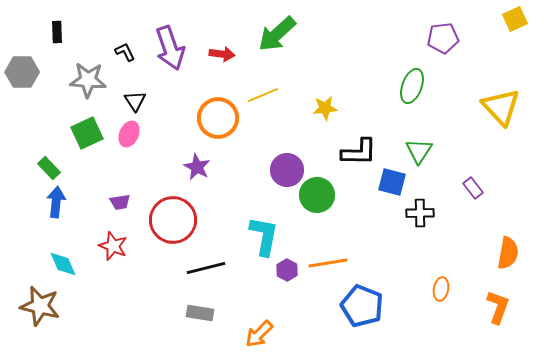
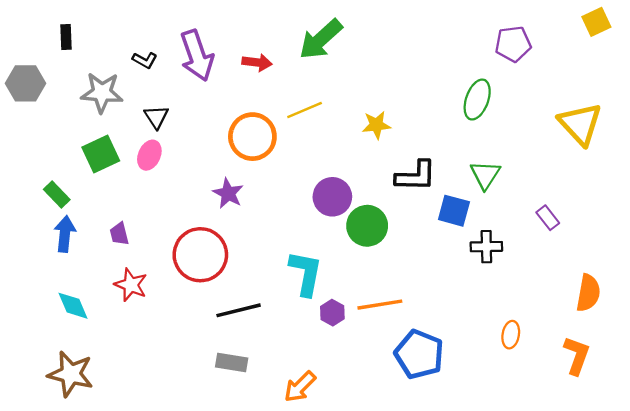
black L-shape: (125, 52) -> (145, 60), turned 145
purple trapezoid: (120, 202) -> (119, 234), moved, turned 85
brown star: (40, 306) -> (71, 374), moved

